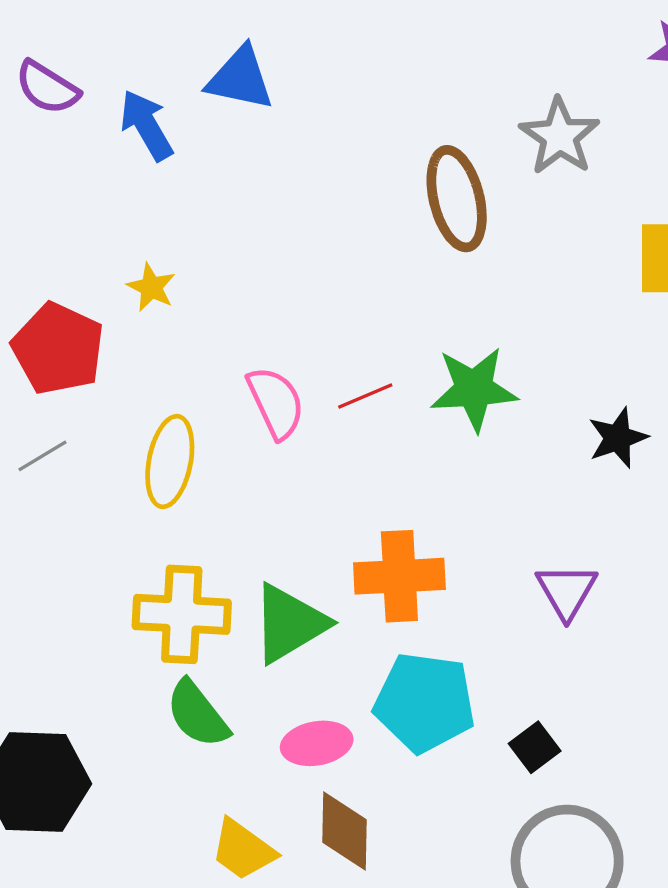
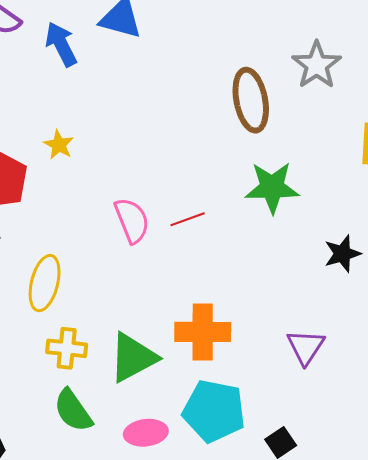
green star: (474, 389) -> (272, 187), moved
yellow ellipse: (170, 462) -> (45, 283), moved
yellow cross: (182, 614) -> (67, 348), size x0.7

